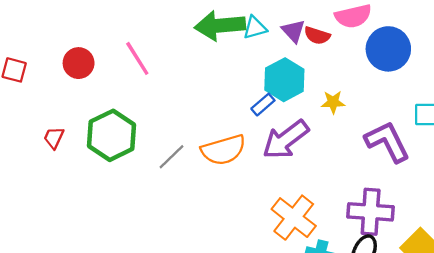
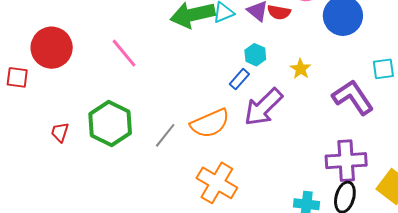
red circle: (79, 63) -> (52, 48), moved, size x1.5
cyan hexagon: (284, 80) -> (255, 55), size x0.6
yellow star: (333, 102) -> (301, 69), turned -30
orange cross: (294, 218) -> (217, 183), moved

